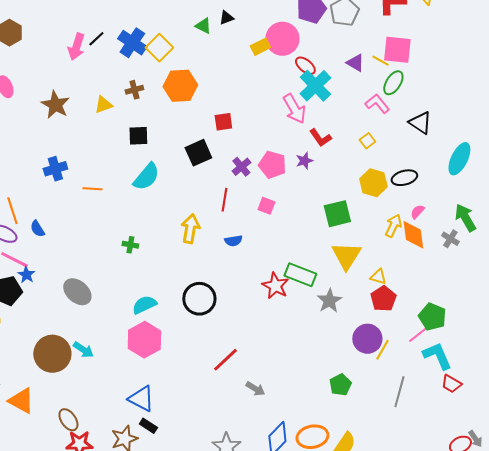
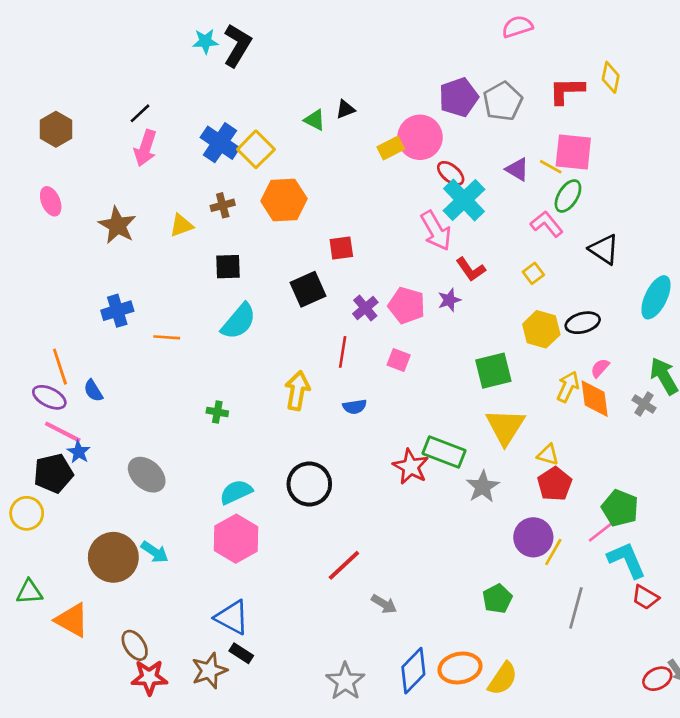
black line: (96, 39) -> (140, 113), moved

